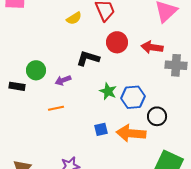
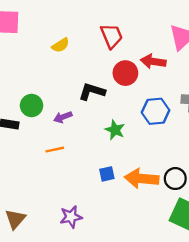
yellow semicircle: (74, 18) -> (61, 45), moved
red arrow: (152, 47) -> (153, 61), moved
blue hexagon: (133, 97) -> (156, 111), moved
black circle: (157, 116) -> (175, 179), moved

